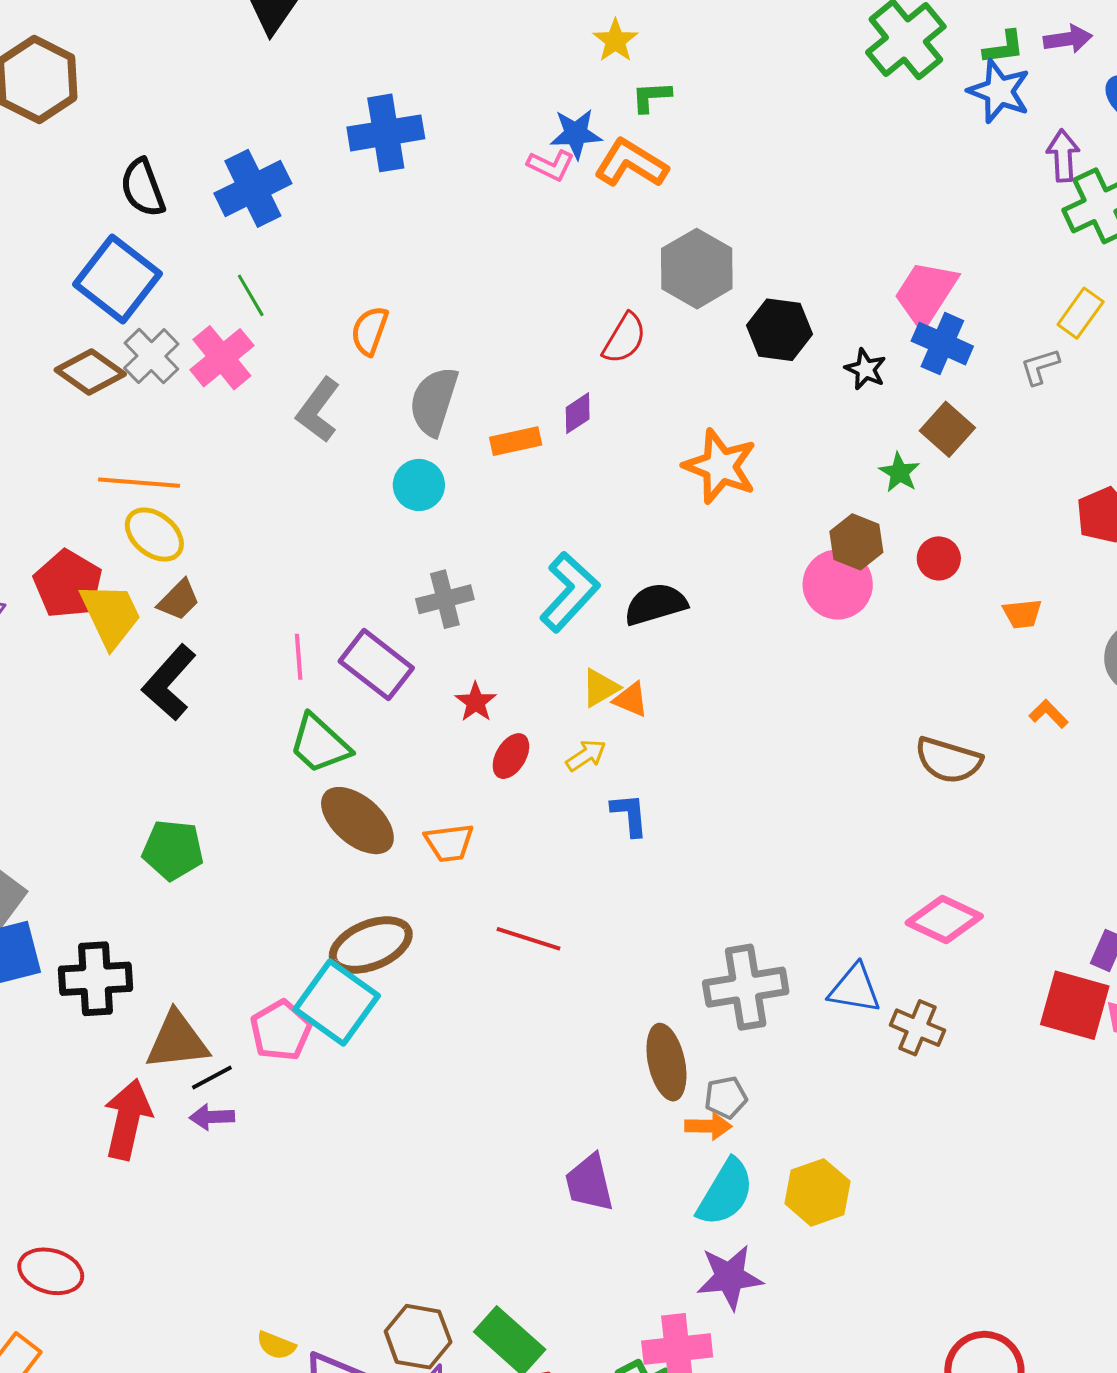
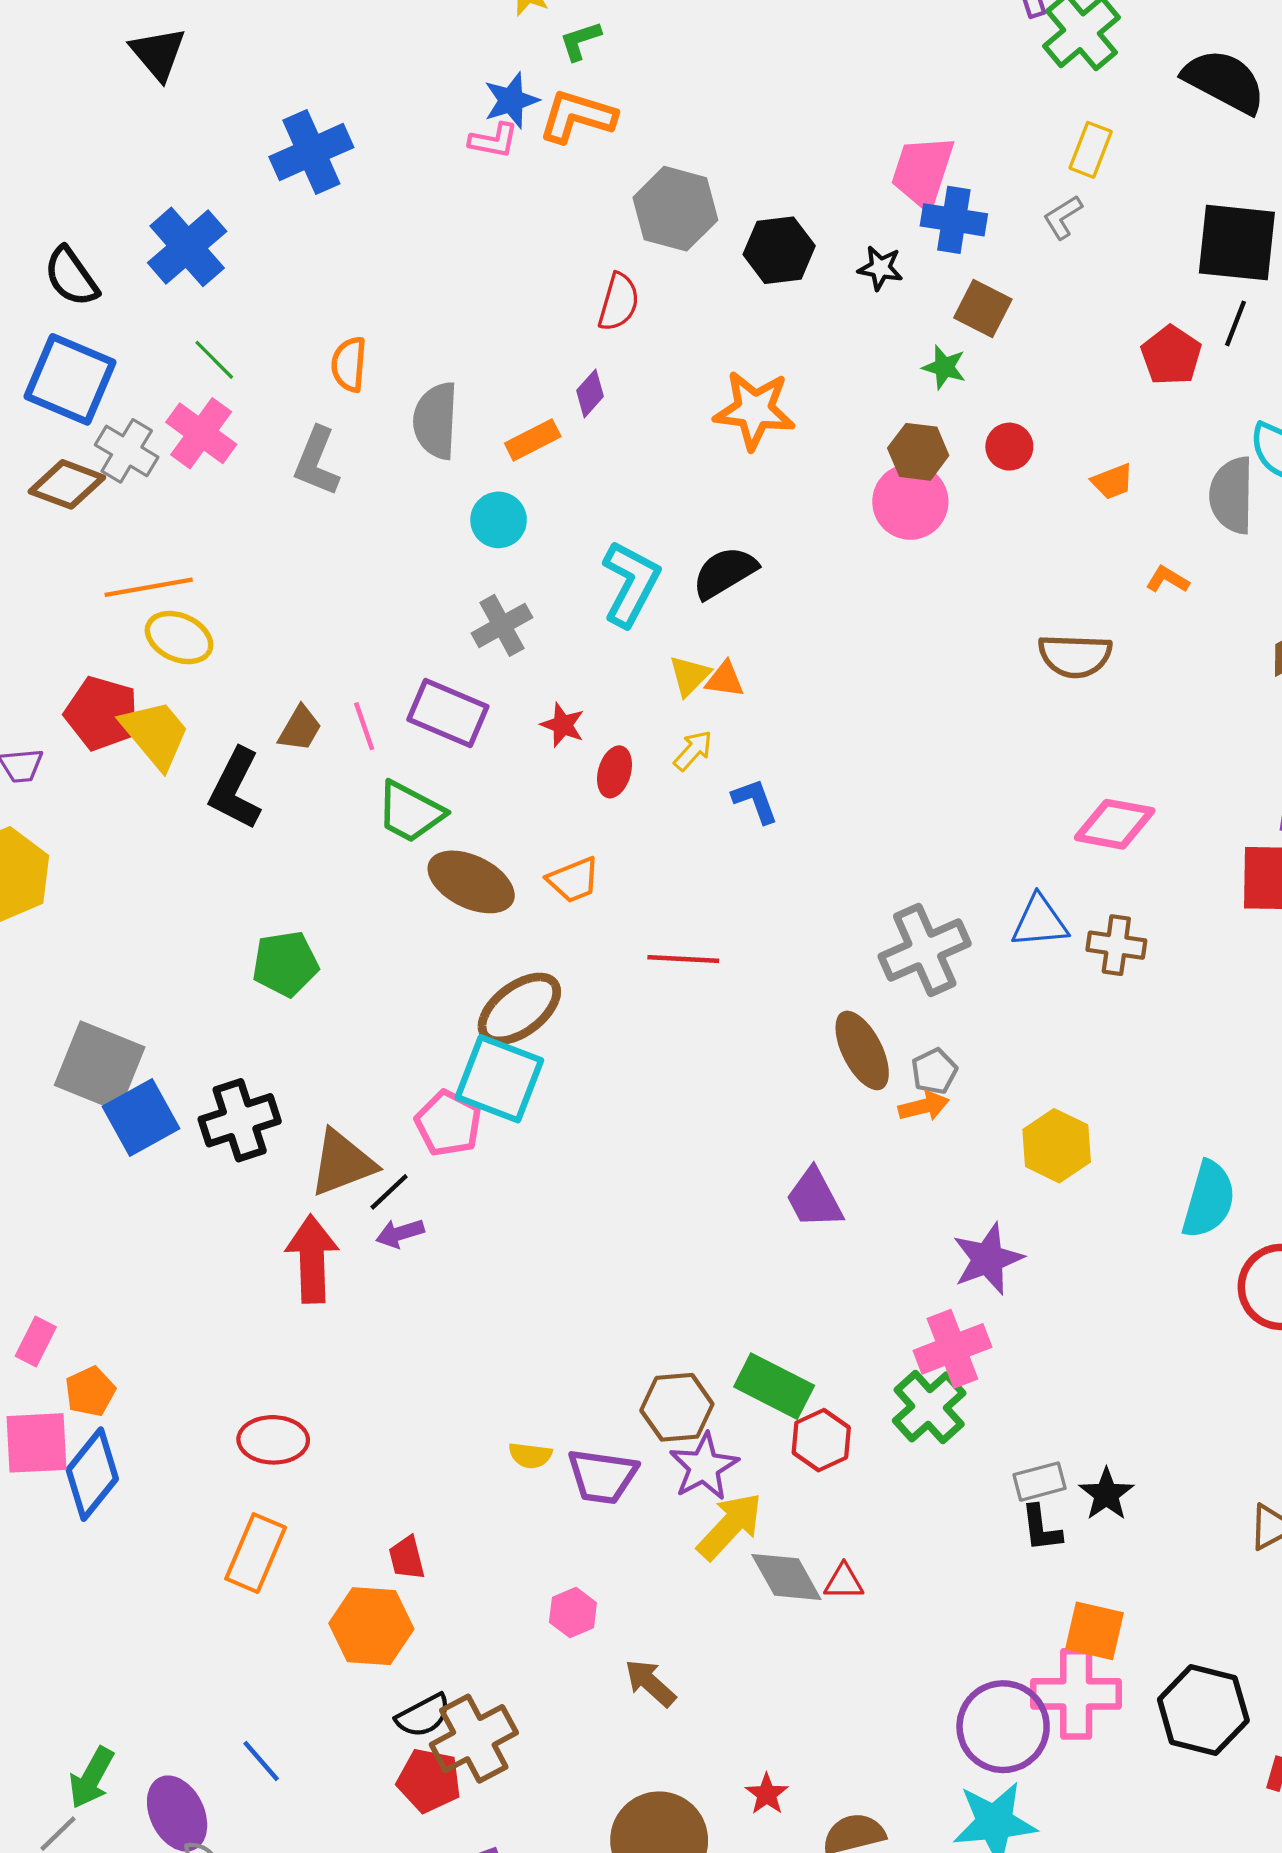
cyan circle: (419, 485) -> (499, 520), moved
brown trapezoid: (179, 600) -> (300, 729), moved
cyan semicircle: (725, 1192) -> (1209, 1200), moved

